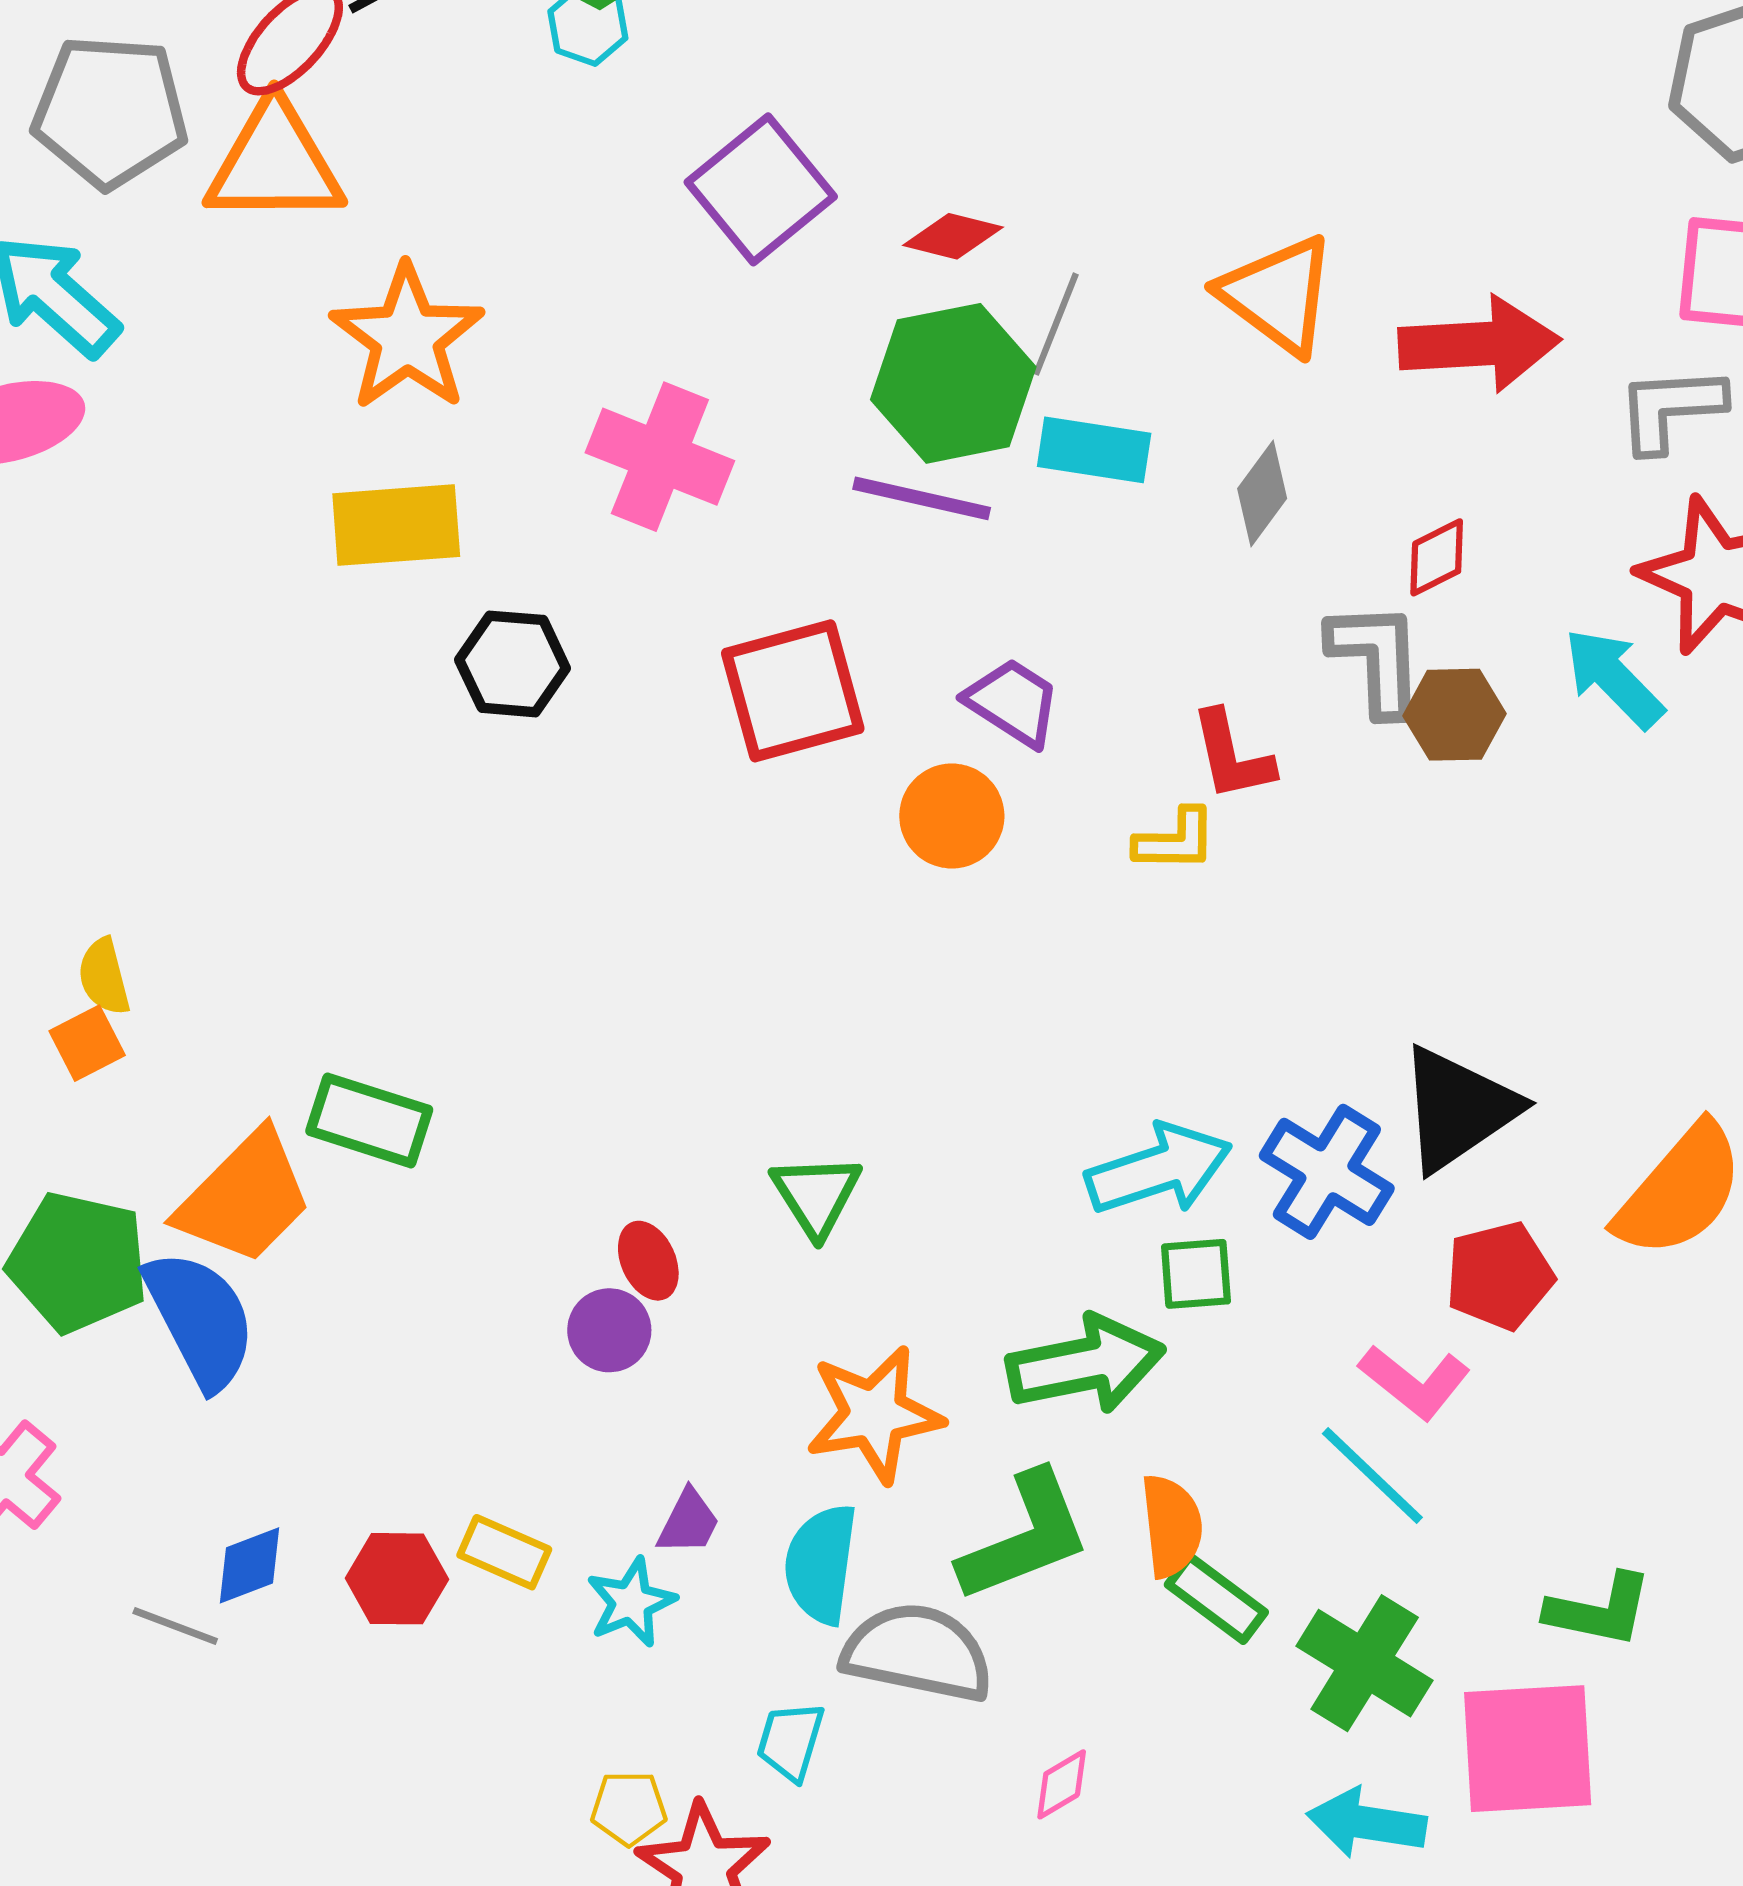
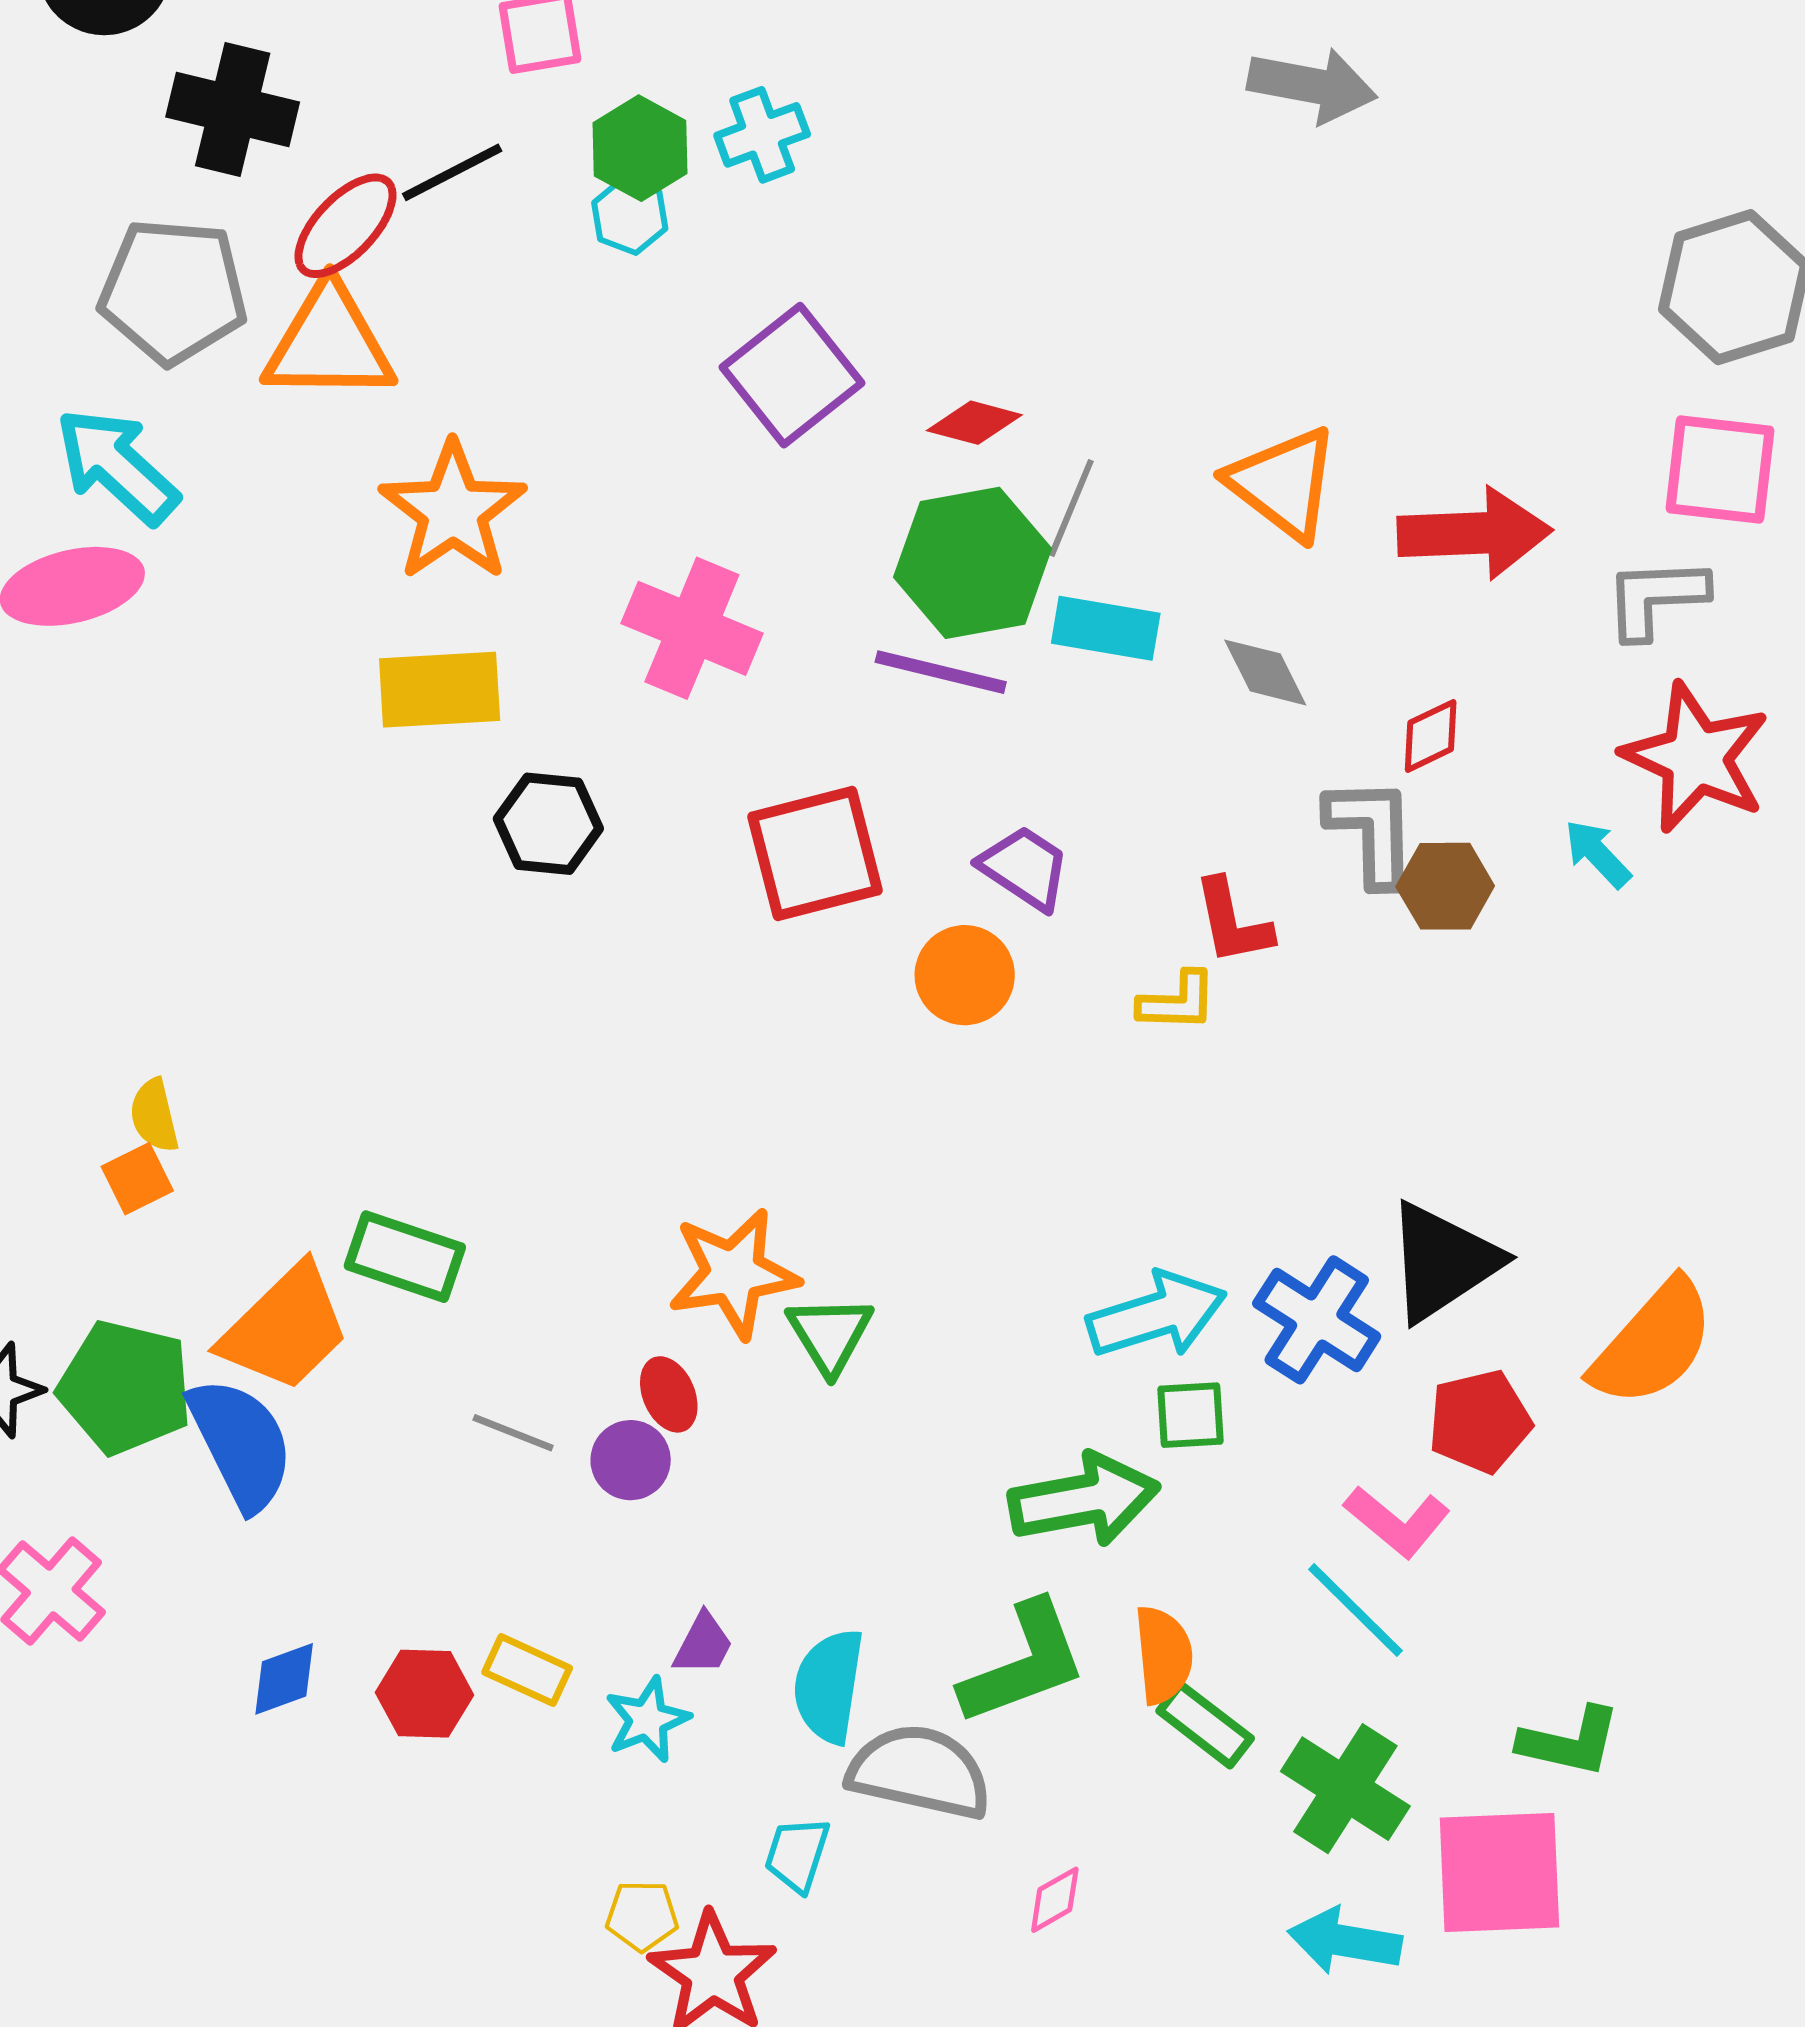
gray diamond: (1262, 493) -> (1265, 672), turned -64
cyan arrow: (1614, 678) -> (1598, 854), size x0.7
orange star: (874, 1414) -> (733, 1273), moved
gray line: (175, 1626) -> (513, 1433), moved

